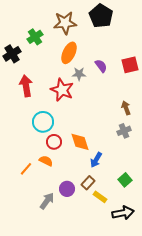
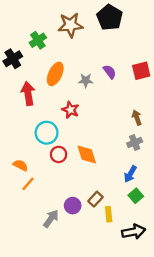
orange ellipse: (69, 53) -> (55, 74), moved
red star: (62, 90) -> (70, 110), moved, size x0.7
blue arrow: (96, 160) -> (130, 174), moved
orange semicircle: (46, 161) -> (20, 165), moved
yellow rectangle: (100, 197) -> (109, 214), turned 48

